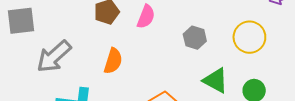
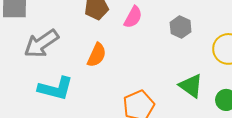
gray hexagon: (195, 38) -> (181, 27), moved

